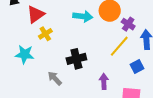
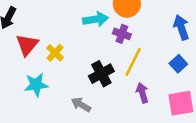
red triangle: (36, 14) -> (27, 45), moved
purple cross: (128, 24) -> (122, 34), moved
yellow line: (119, 46) -> (133, 62), moved

